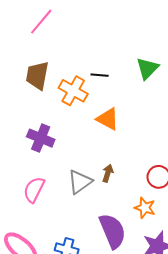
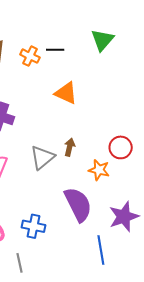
orange cross: (73, 91) -> (30, 56), moved, size x0.7
orange star: (145, 208) -> (99, 170), moved

